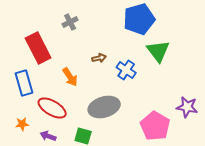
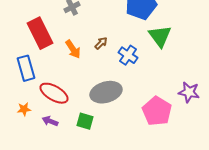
brown arrow: (99, 58) -> (101, 43), turned -32
orange arrow: (70, 77) -> (73, 49), moved

